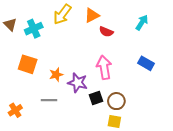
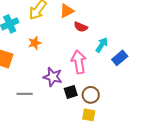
cyan arrow: (142, 22) -> (102, 45), moved
blue rectangle: (146, 63) -> (120, 58), turned -70
orange star: (56, 75) -> (35, 43), moved

